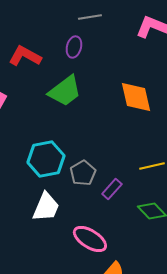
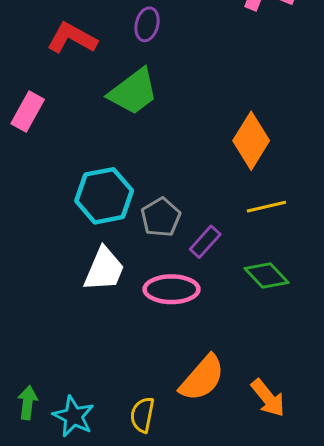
orange diamond: (136, 97) -> (251, 141), moved, turned 45
pink ellipse: (90, 239) -> (172, 289), moved, turned -32

